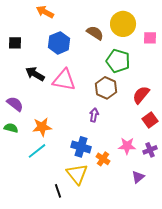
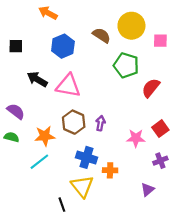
brown hexagon: (106, 88) -> (74, 122), moved
red semicircle: (141, 95) -> (151, 88), moved
pink star: (127, 146) -> (136, 138), moved
orange cross: (103, 159) -> (110, 170), turned -32

